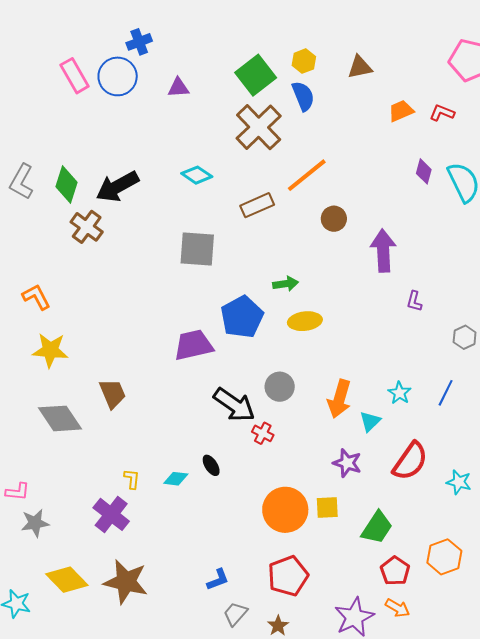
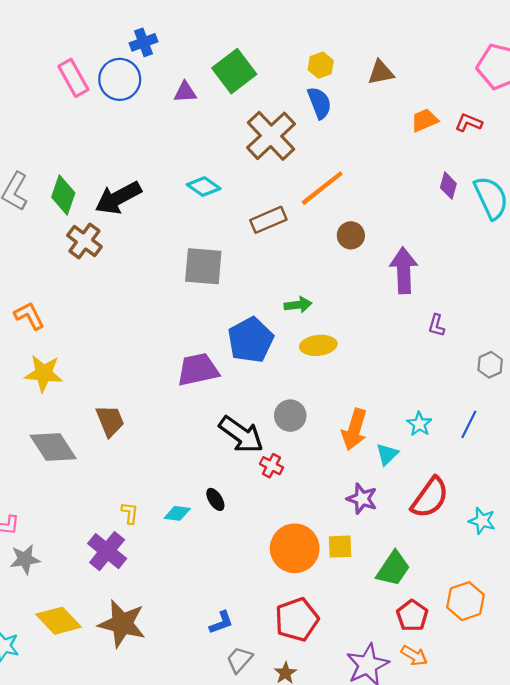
green square: (256, 75) -> (234, 71), moved

